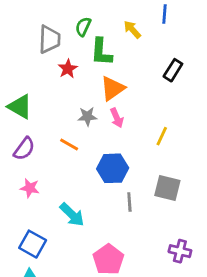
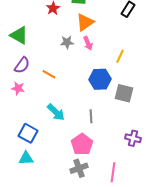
orange line: (69, 145) -> (49, 74), moved
blue hexagon: (113, 168) -> (100, 79), moved
pink star: (30, 188) -> (18, 88), moved
gray line: (129, 202) -> (91, 116), moved

